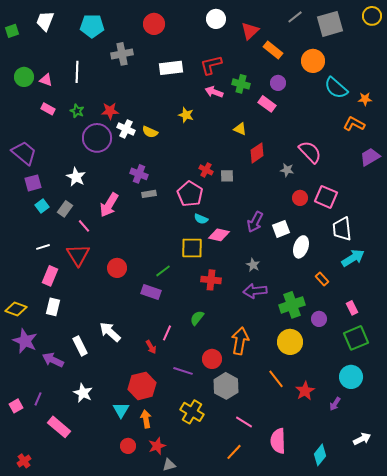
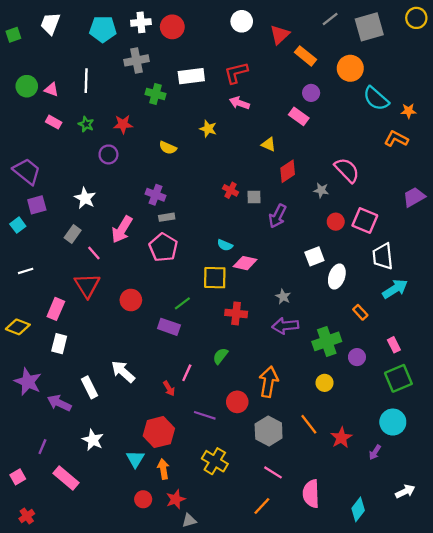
green cross: (241, 84) -> (155, 94), moved
white cross: (126, 129) -> (141, 22), moved, turned -30
purple circle: (97, 138) -> (108, 154), size x0.6
purple trapezoid: (370, 157) -> (414, 197), moved
pink pentagon: (190, 194) -> (163, 247), moved
cyan square: (42, 206) -> (18, 225), moved
purple arrow: (255, 222) -> (278, 216), moved
white line: (43, 247) -> (26, 271), moved
yellow diamond: (16, 309) -> (18, 327), moved
yellow circle: (290, 342) -> (325, 383), size x0.6
gray hexagon: (226, 386) -> (269, 431), moved
pink square: (16, 406) -> (18, 477), moved

